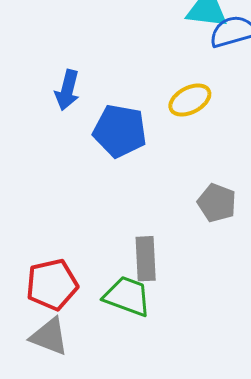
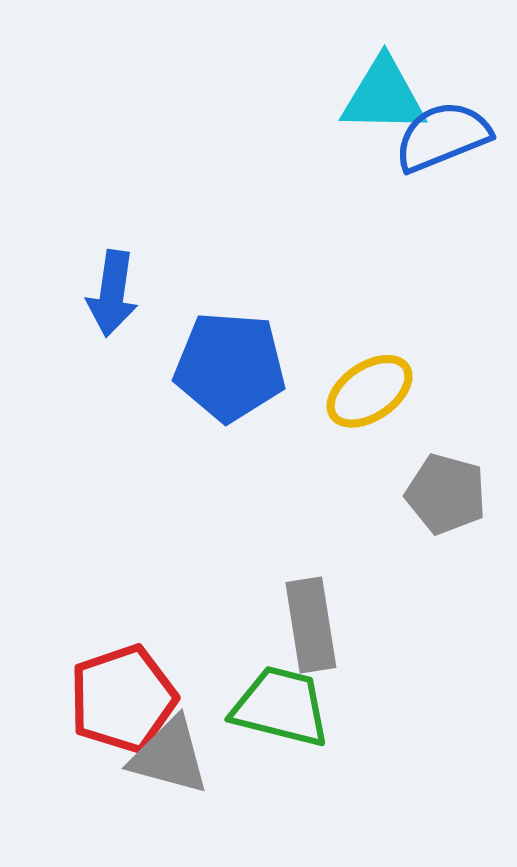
yellow ellipse: (190, 100) -> (370, 391), moved
gray triangle: (49, 336) -> (169, 756), moved

